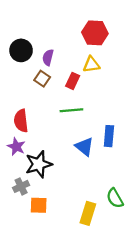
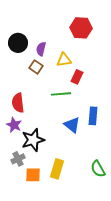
yellow triangle: (91, 65) -> (64, 60), moved
red rectangle: (73, 81) -> (77, 77), moved
yellow rectangle: (88, 213) -> (57, 169), moved

